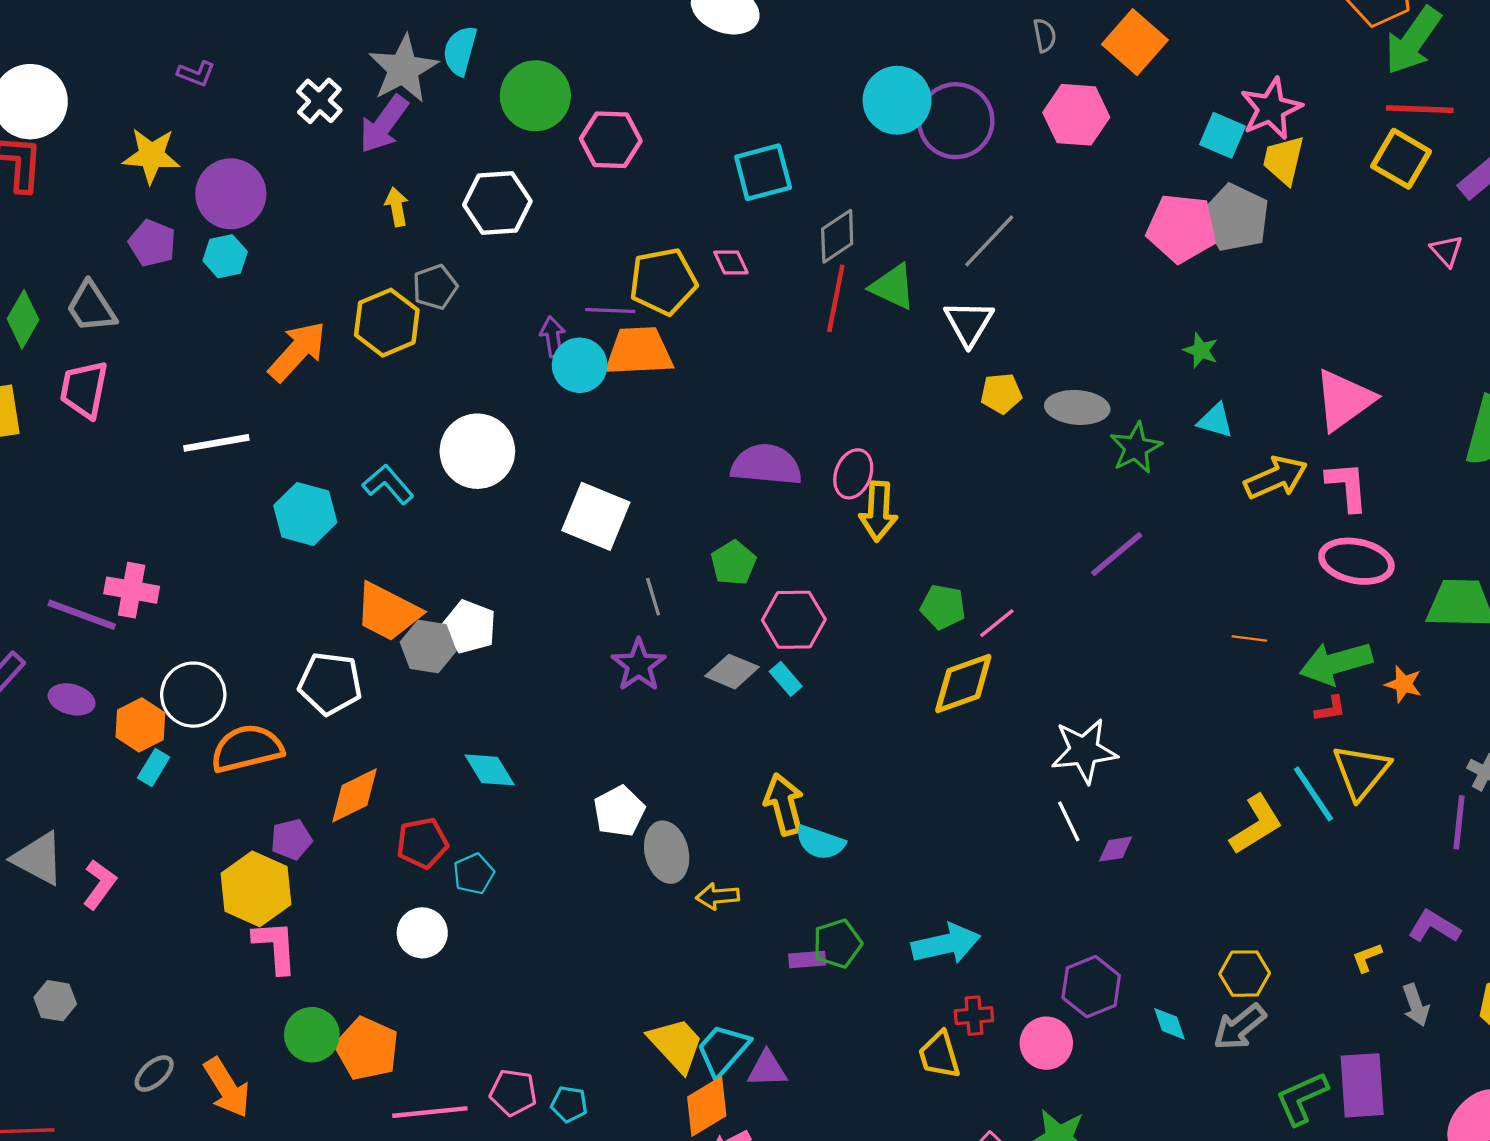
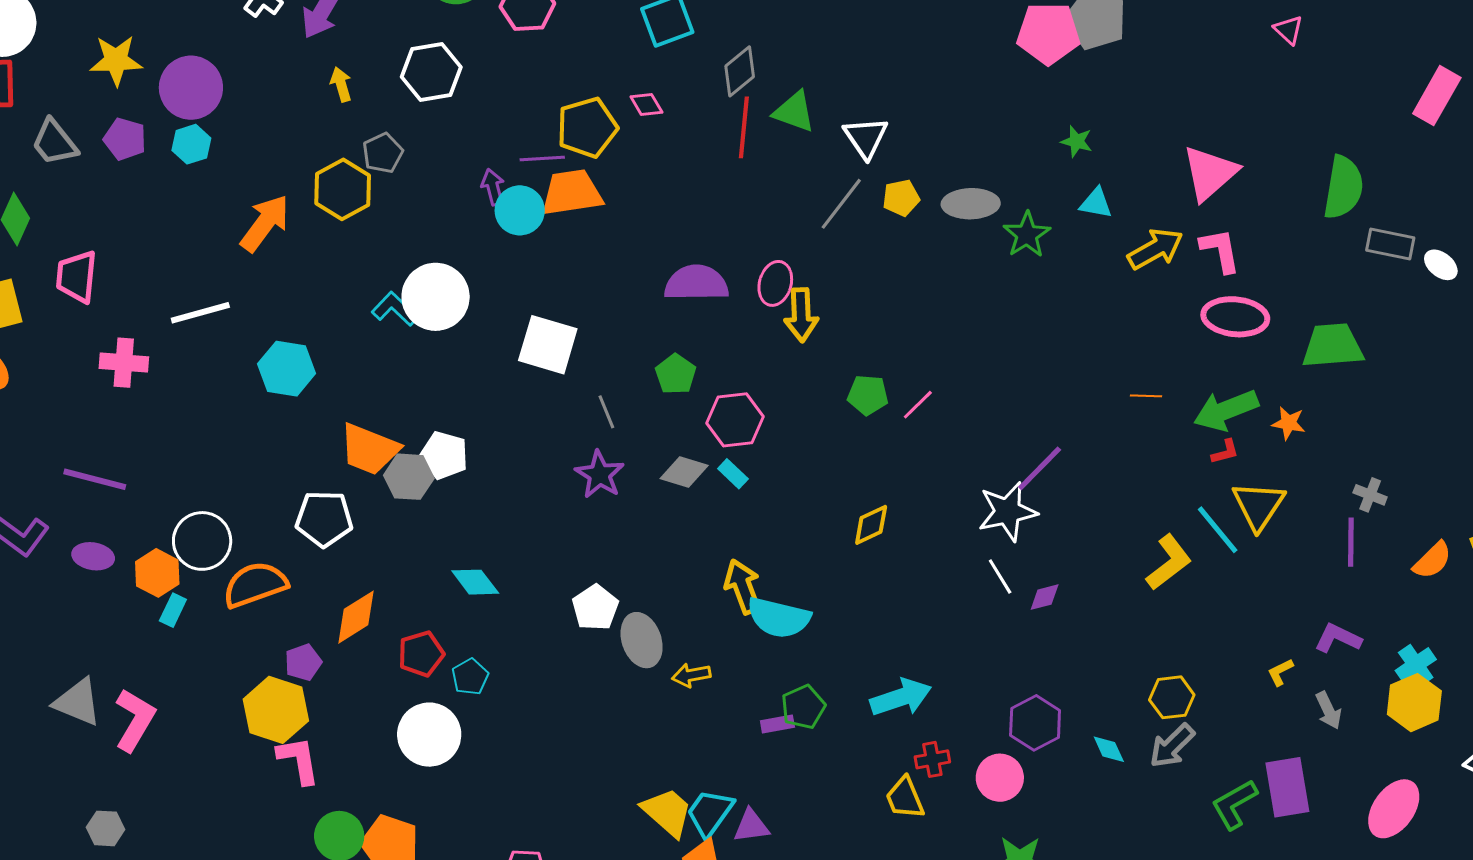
gray line: (989, 241) -> (841, 204), moved
gray trapezoid: (91, 307) -> (55, 142), moved
cyan L-shape: (388, 484) -> (395, 309), moved
purple line: (1117, 554) -> (1040, 468), moved
pink cross: (132, 590) -> (124, 363), moved
yellow diamond: (963, 684) -> (871, 525), moved, size x0.7
cyan semicircle: (820, 842) -> (779, 618), size x1.4
pink L-shape: (99, 884) -> (135, 720), size x1.4
white circle: (422, 933) -> (429, 735), size x1.4

